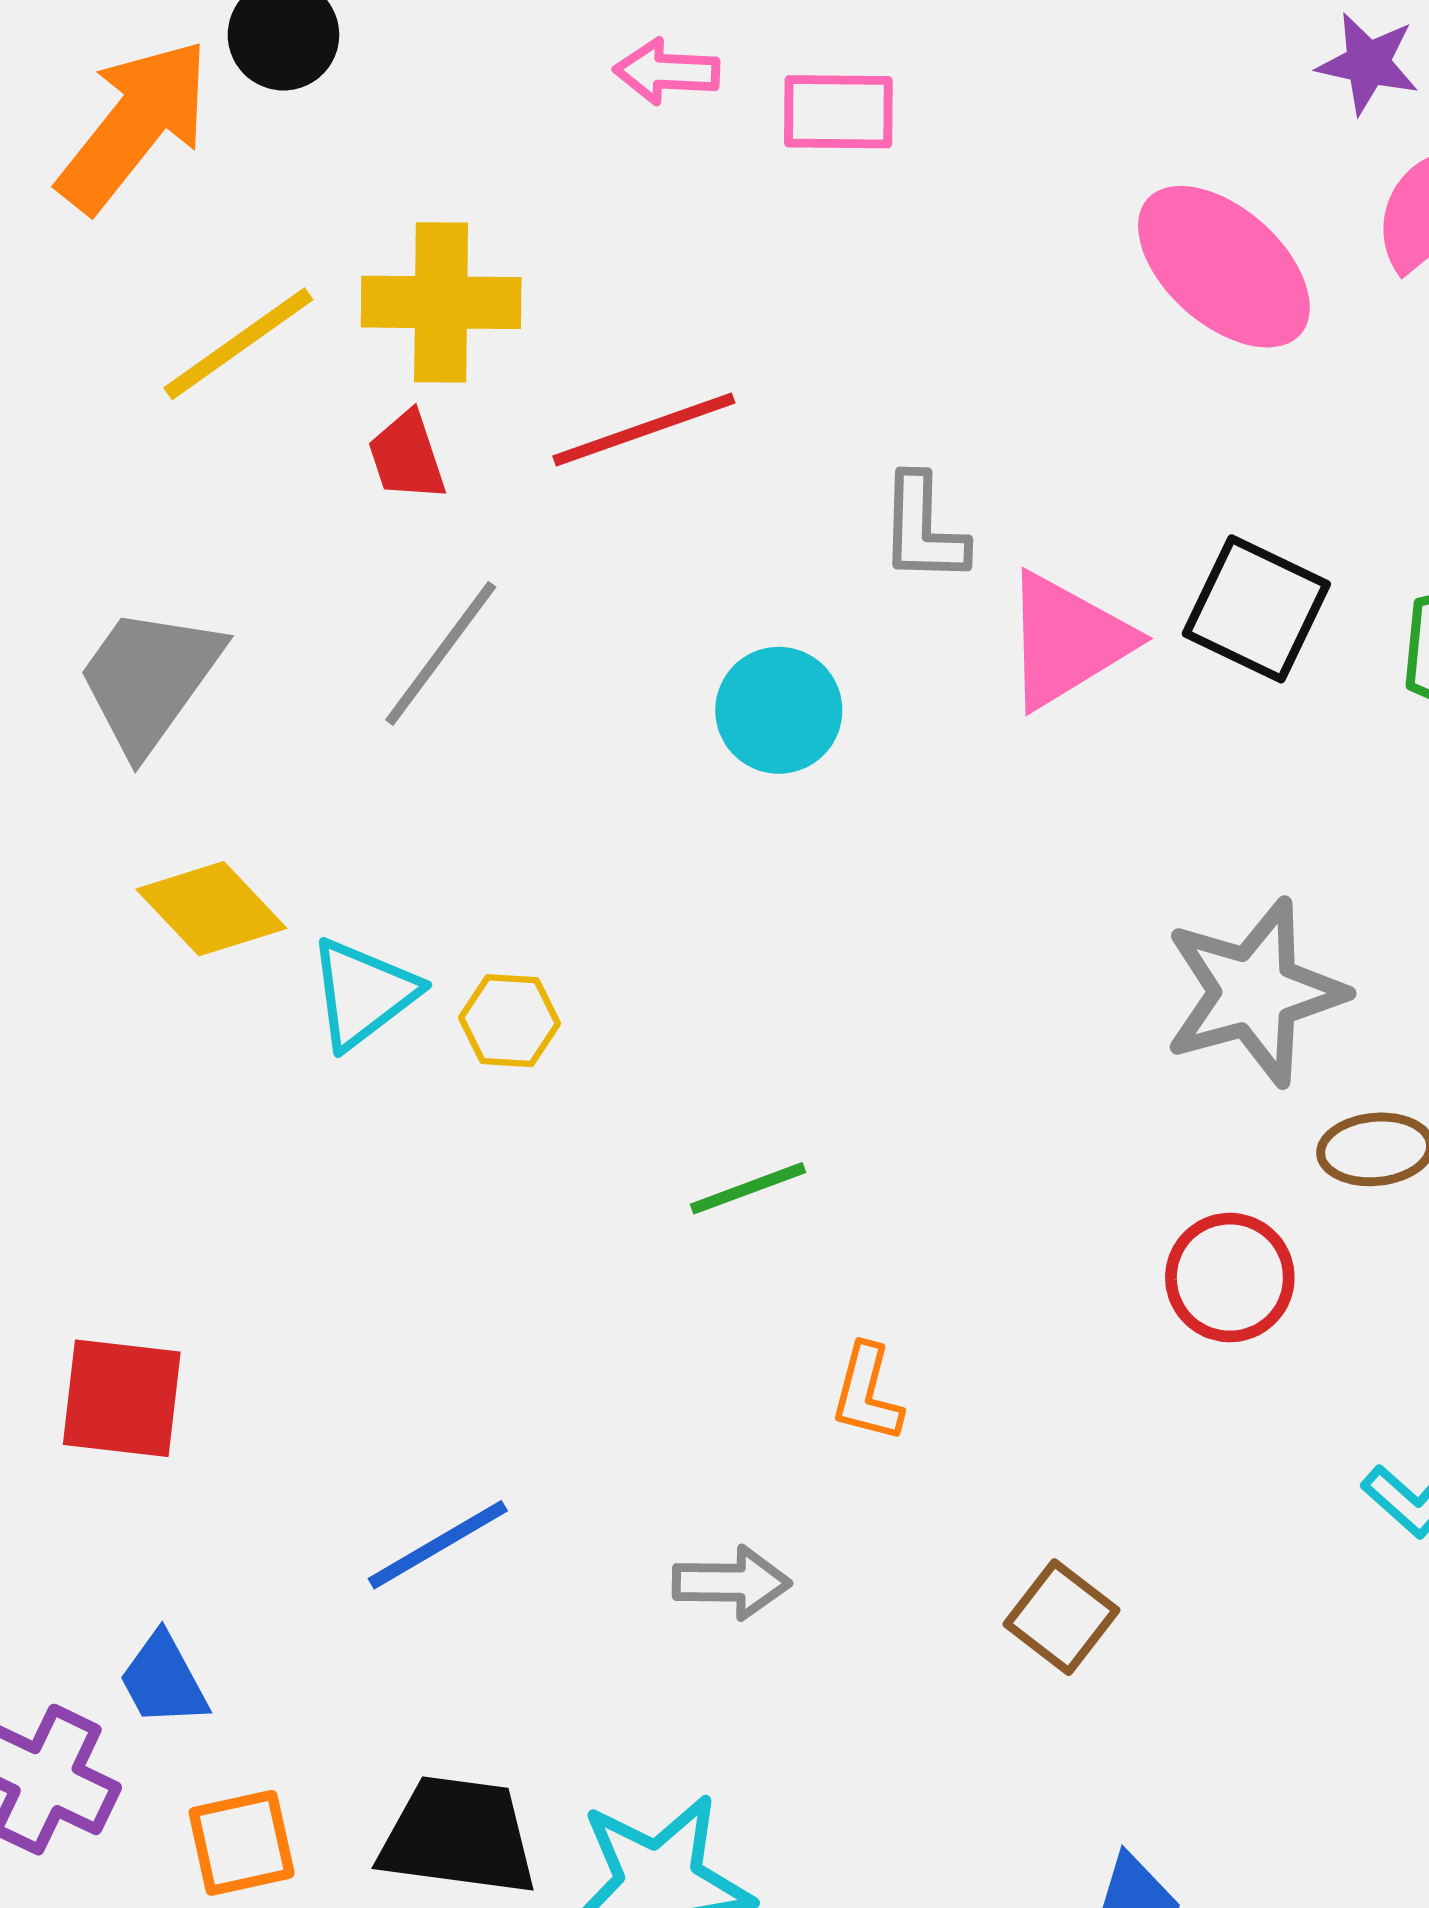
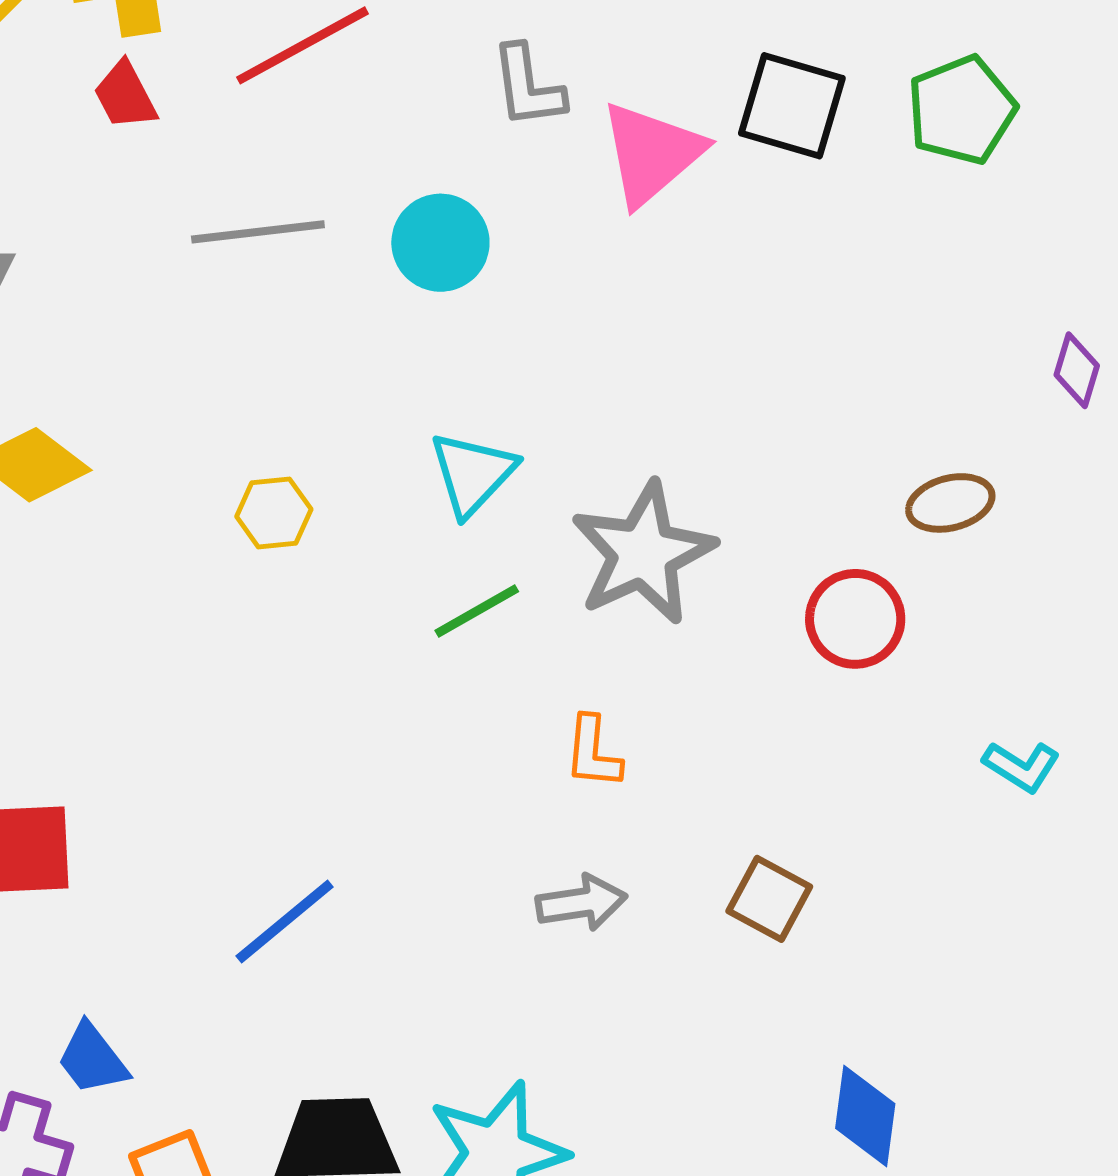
gray line: (441, 653) -> (258, 232), moved, turned 56
gray star: (1254, 992) -> (643, 553), moved
cyan triangle: (363, 993) -> (473, 474), moved
gray arrow: (731, 1583) -> (581, 903), moved

